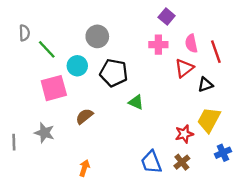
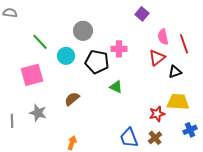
gray semicircle: (24, 33) -> (10, 13), moved, turned -80
pink cross: (158, 45) -> (119, 49), moved
pink square: (54, 88) -> (32, 75), moved
yellow trapezoid: (209, 120) -> (178, 102), turned 65

